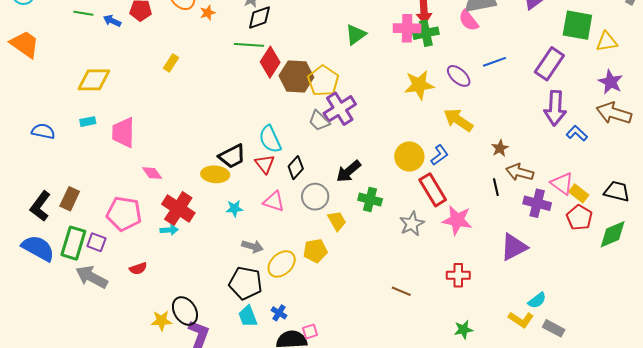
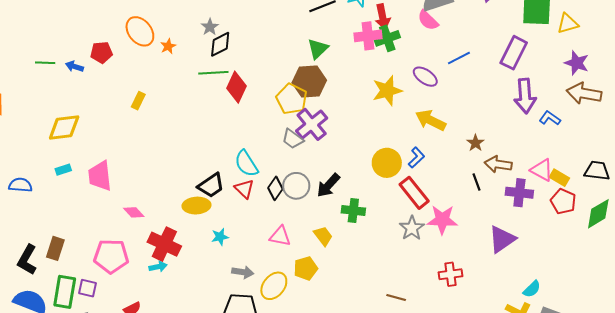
brown hexagon: (296, 76) -> (309, 82), moved
gray circle: (315, 197) -> (296, 186), moved
pink triangle: (274, 201) -> (280, 236), moved
gray star: (412, 224) -> (412, 228), moved

